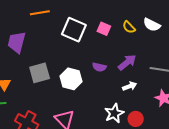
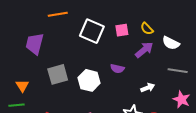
white semicircle: (152, 25) -> (171, 43), moved
pink square: (104, 29) -> (122, 30), turned -32
purple arrow: (127, 62) -> (144, 50), moved

